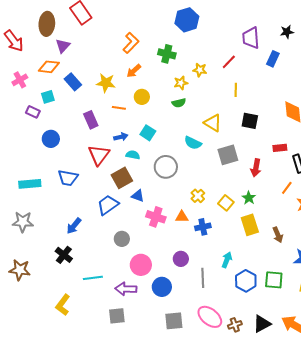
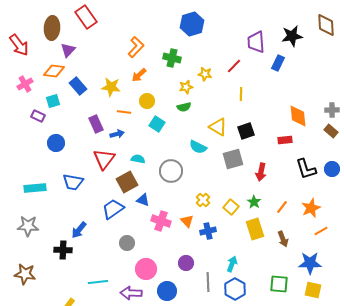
black star: (287, 32) -> (292, 36), size x1.5
black square: (250, 121) -> (246, 131), moved, turned -30
cyan square: (148, 133) -> (157, 124), moved
blue arrow: (121, 137) -> (117, 134), moved
red rectangle: (280, 148) -> (285, 140), moved
orange line: (287, 188) -> (282, 207), moved
orange triangle: (182, 217) -> (187, 221), turned 48
black cross: (64, 255) -> (63, 250), moved, turned -36
blue hexagon: (246, 281) -> (235, 289), moved

